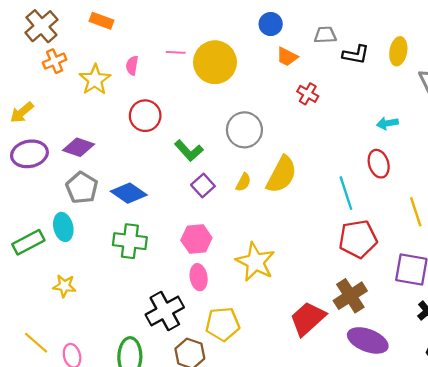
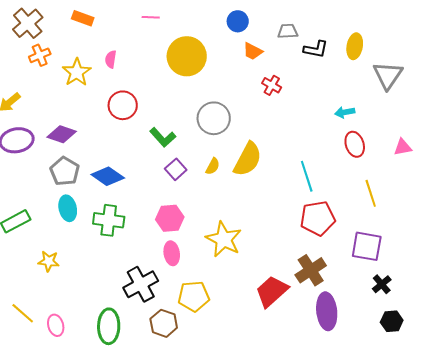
pink line: (176, 52) -> (151, 17), moved
red ellipse: (379, 164) -> (355, 144), moved
cyan ellipse: (63, 227) -> (68, 208), moved
purple ellipse: (368, 340) -> (327, 311), turned 63

